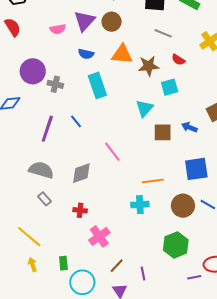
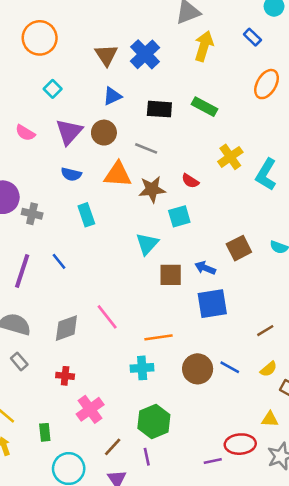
pink semicircle: (58, 29) -> (25, 133), moved, turned 42
gray line: (163, 33) -> (146, 148), moved
cyan rectangle: (97, 85) -> (86, 215), size x0.7
pink line: (112, 152) -> (107, 317), moved
blue square: (196, 169) -> (212, 304), moved
green hexagon: (176, 245) -> (154, 421), moved
green rectangle: (63, 263) -> (45, 432), moved

